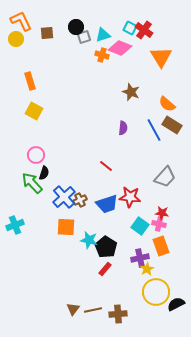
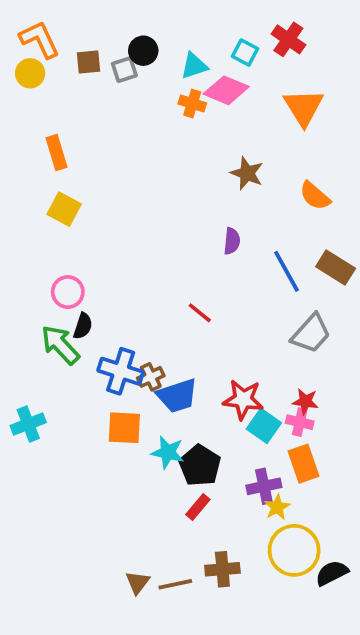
red cross: (144, 30) -> (288, 39), moved
gray square: (84, 37) -> (124, 70), moved
brown rectangle: (172, 125) -> (336, 268), moved
blue line: (154, 130) -> (287, 271), moved
blue cross: (64, 197) -> (121, 371), turned -30
red star: (130, 197) -> (243, 400), moved
blue trapezoid: (107, 204) -> (177, 396), moved
brown cross: (118, 314) -> (222, 569), moved

